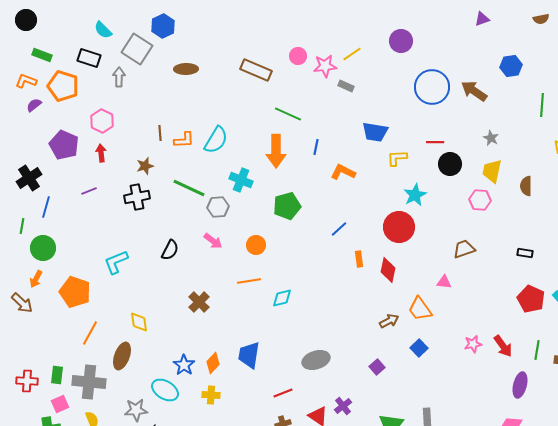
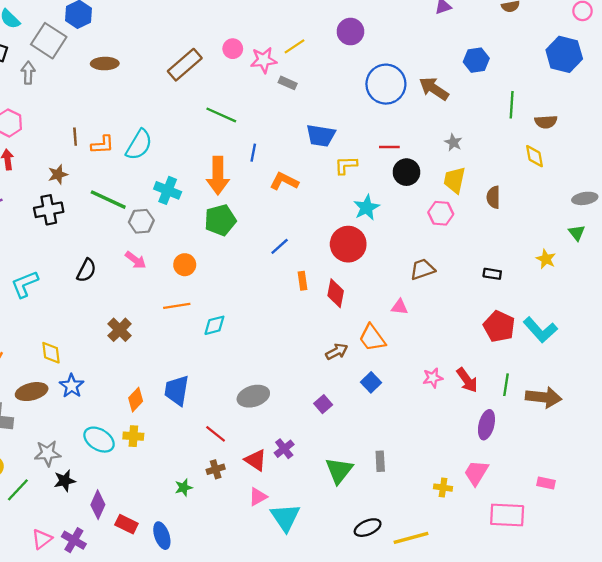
brown rectangle: (256, 70) -> (185, 65), turned -64
orange arrow: (276, 151) -> (218, 176), moved
brown ellipse: (122, 356) -> (32, 392), turned 56
blue star: (184, 365) -> (72, 386), moved
cyan ellipse: (165, 390) -> (99, 440), moved
red line: (283, 393) -> (216, 434), turned 60

